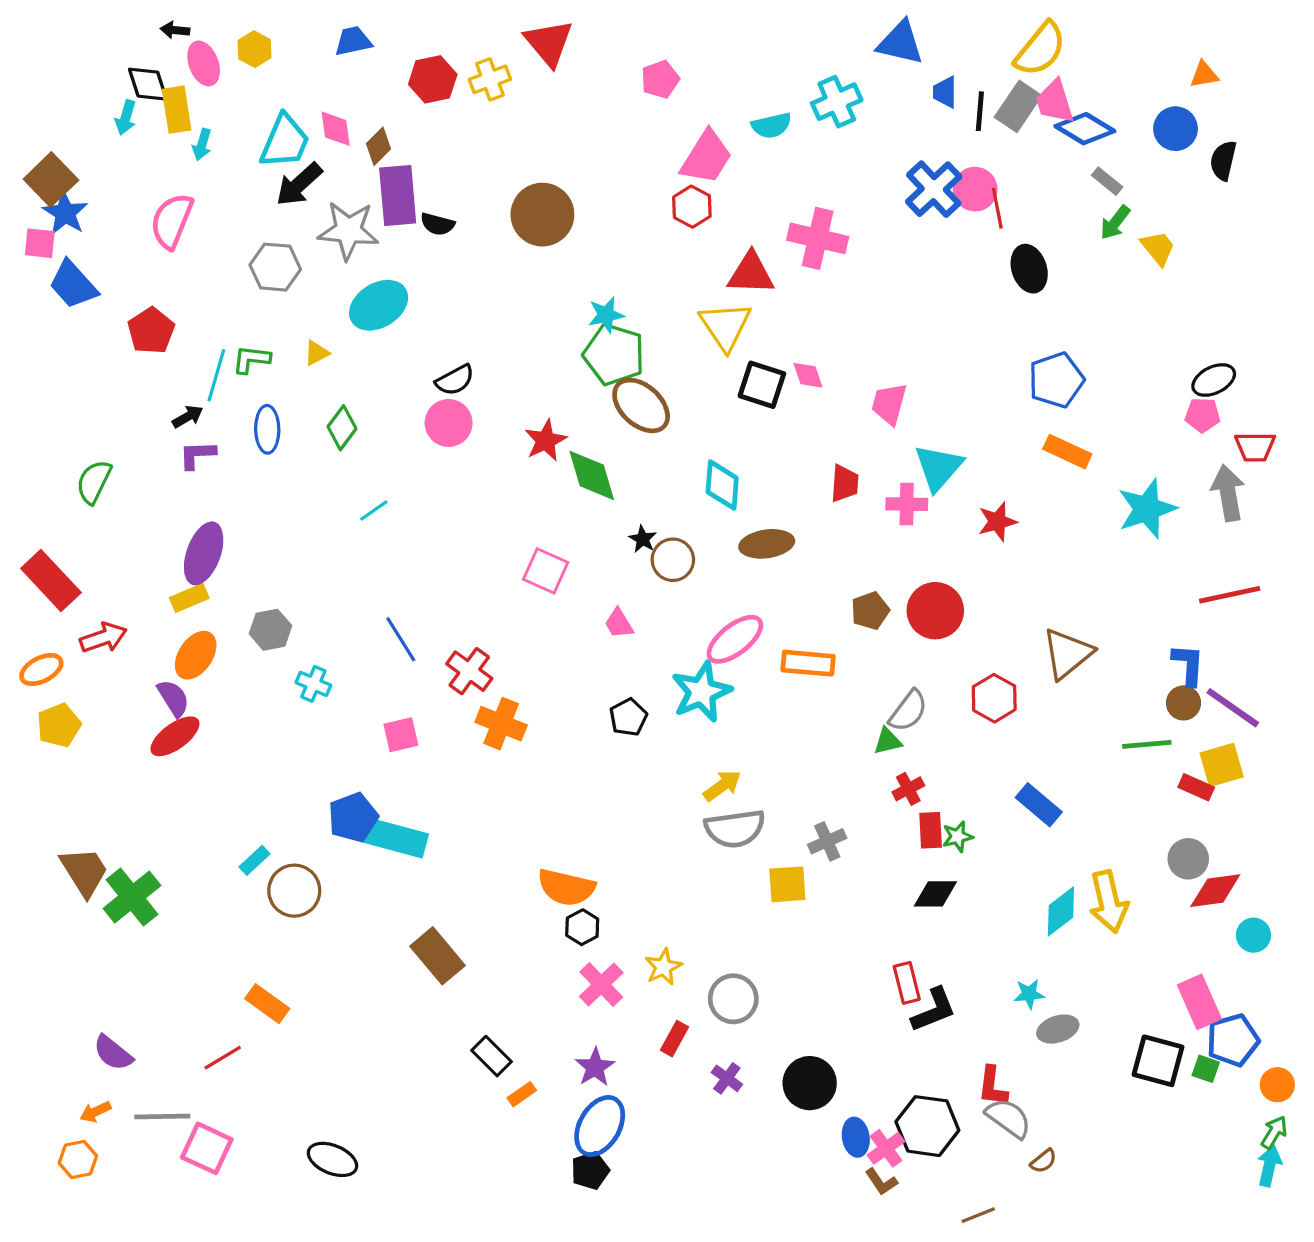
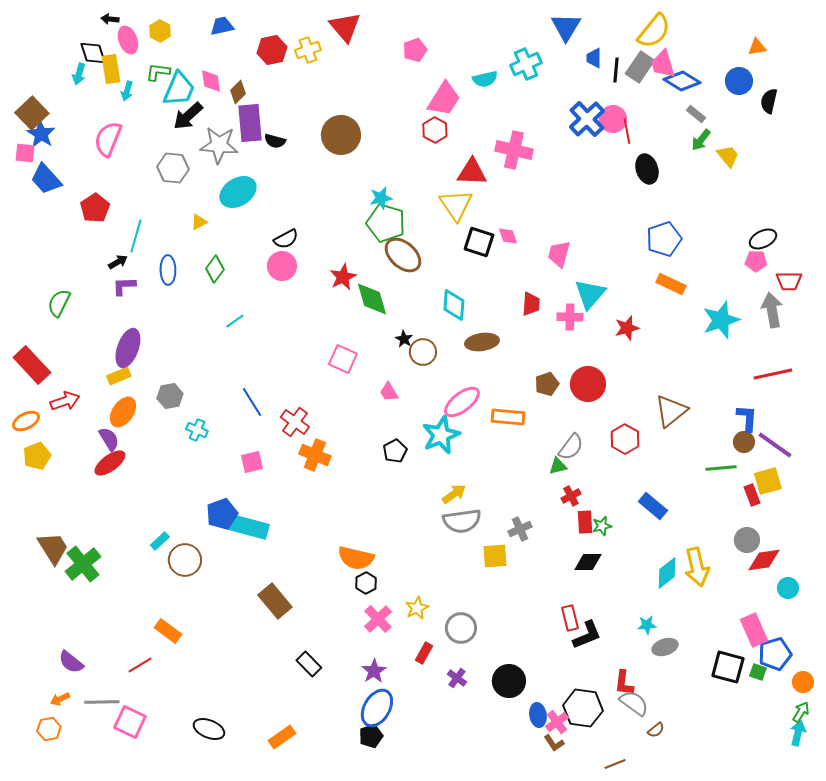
blue triangle: (900, 43) -> (566, 27), turned 48
green L-shape: (251, 359) -> (158, 72), moved
red rectangle: (1196, 787) -> (752, 495), turned 45
orange rectangle: (522, 1094) -> (282, 737), moved, size x1.5

